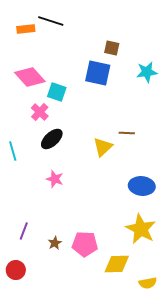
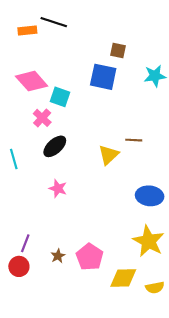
pink pentagon: (85, 244) -> (90, 257), turned 30
red circle: (16, 270) -> (19, 266), moved
yellow semicircle: (148, 283) -> (155, 288), moved

